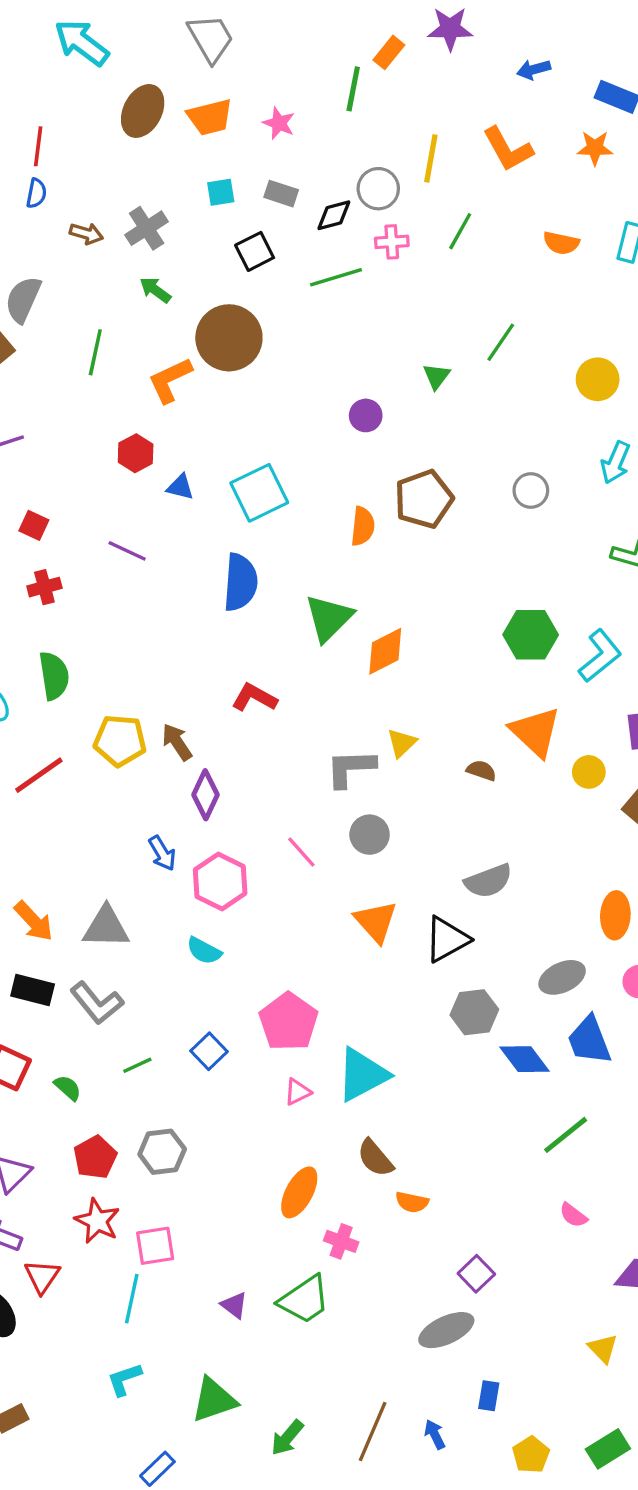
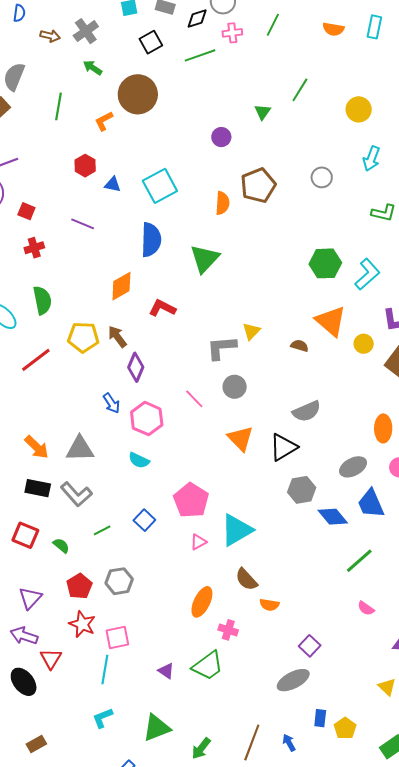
orange L-shape: (170, 380) -> (104, 121), size x0.7
orange diamond: (385, 651) -> (121, 286), moved
yellow pentagon: (531, 1455) -> (345, 728), moved

